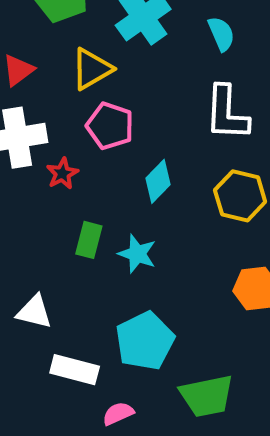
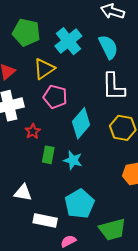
cyan semicircle: (221, 34) -> (108, 47), size x1.4
red star: (62, 174) -> (33, 131), moved
cyan diamond: (158, 181) -> (81, 123), size x1.4

